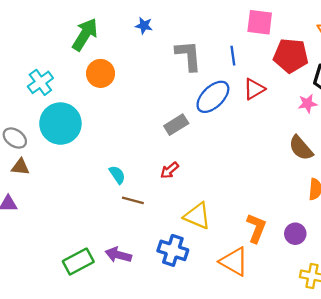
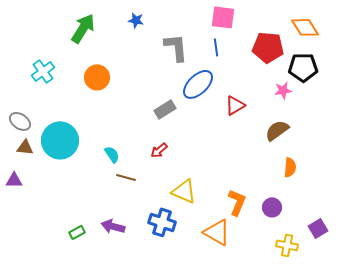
pink square: (260, 22) -> (223, 17), moved
orange circle: (101, 73) -> (97, 77), moved
red triangle: (254, 89) -> (235, 105), moved
cyan circle: (60, 124) -> (60, 140), moved
brown semicircle: (301, 148) -> (277, 130), turned 95
green rectangle: (78, 262) -> (77, 232), size x0.6

